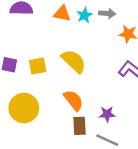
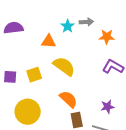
orange triangle: (62, 14) -> (49, 41), moved
purple star: (107, 114) -> (108, 107), moved

